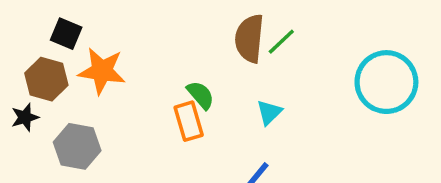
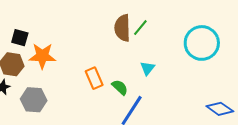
green semicircle: (201, 95) -> (120, 87), moved
cyan triangle: (269, 112) -> (148, 68), moved

